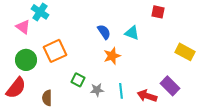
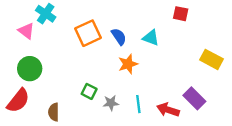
orange square: (55, 51) -> (88, 33), moved

